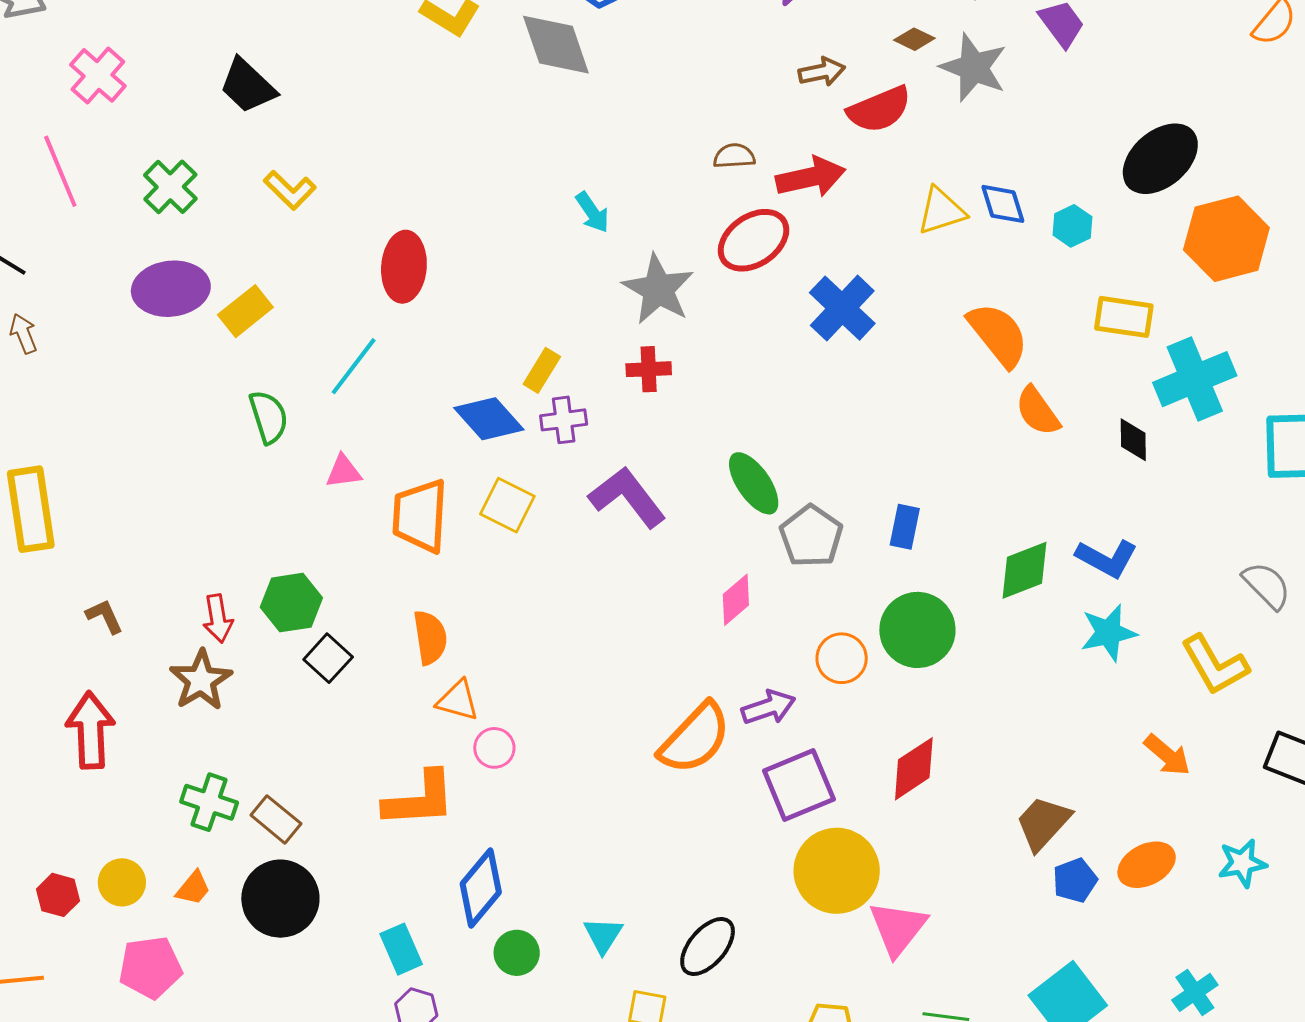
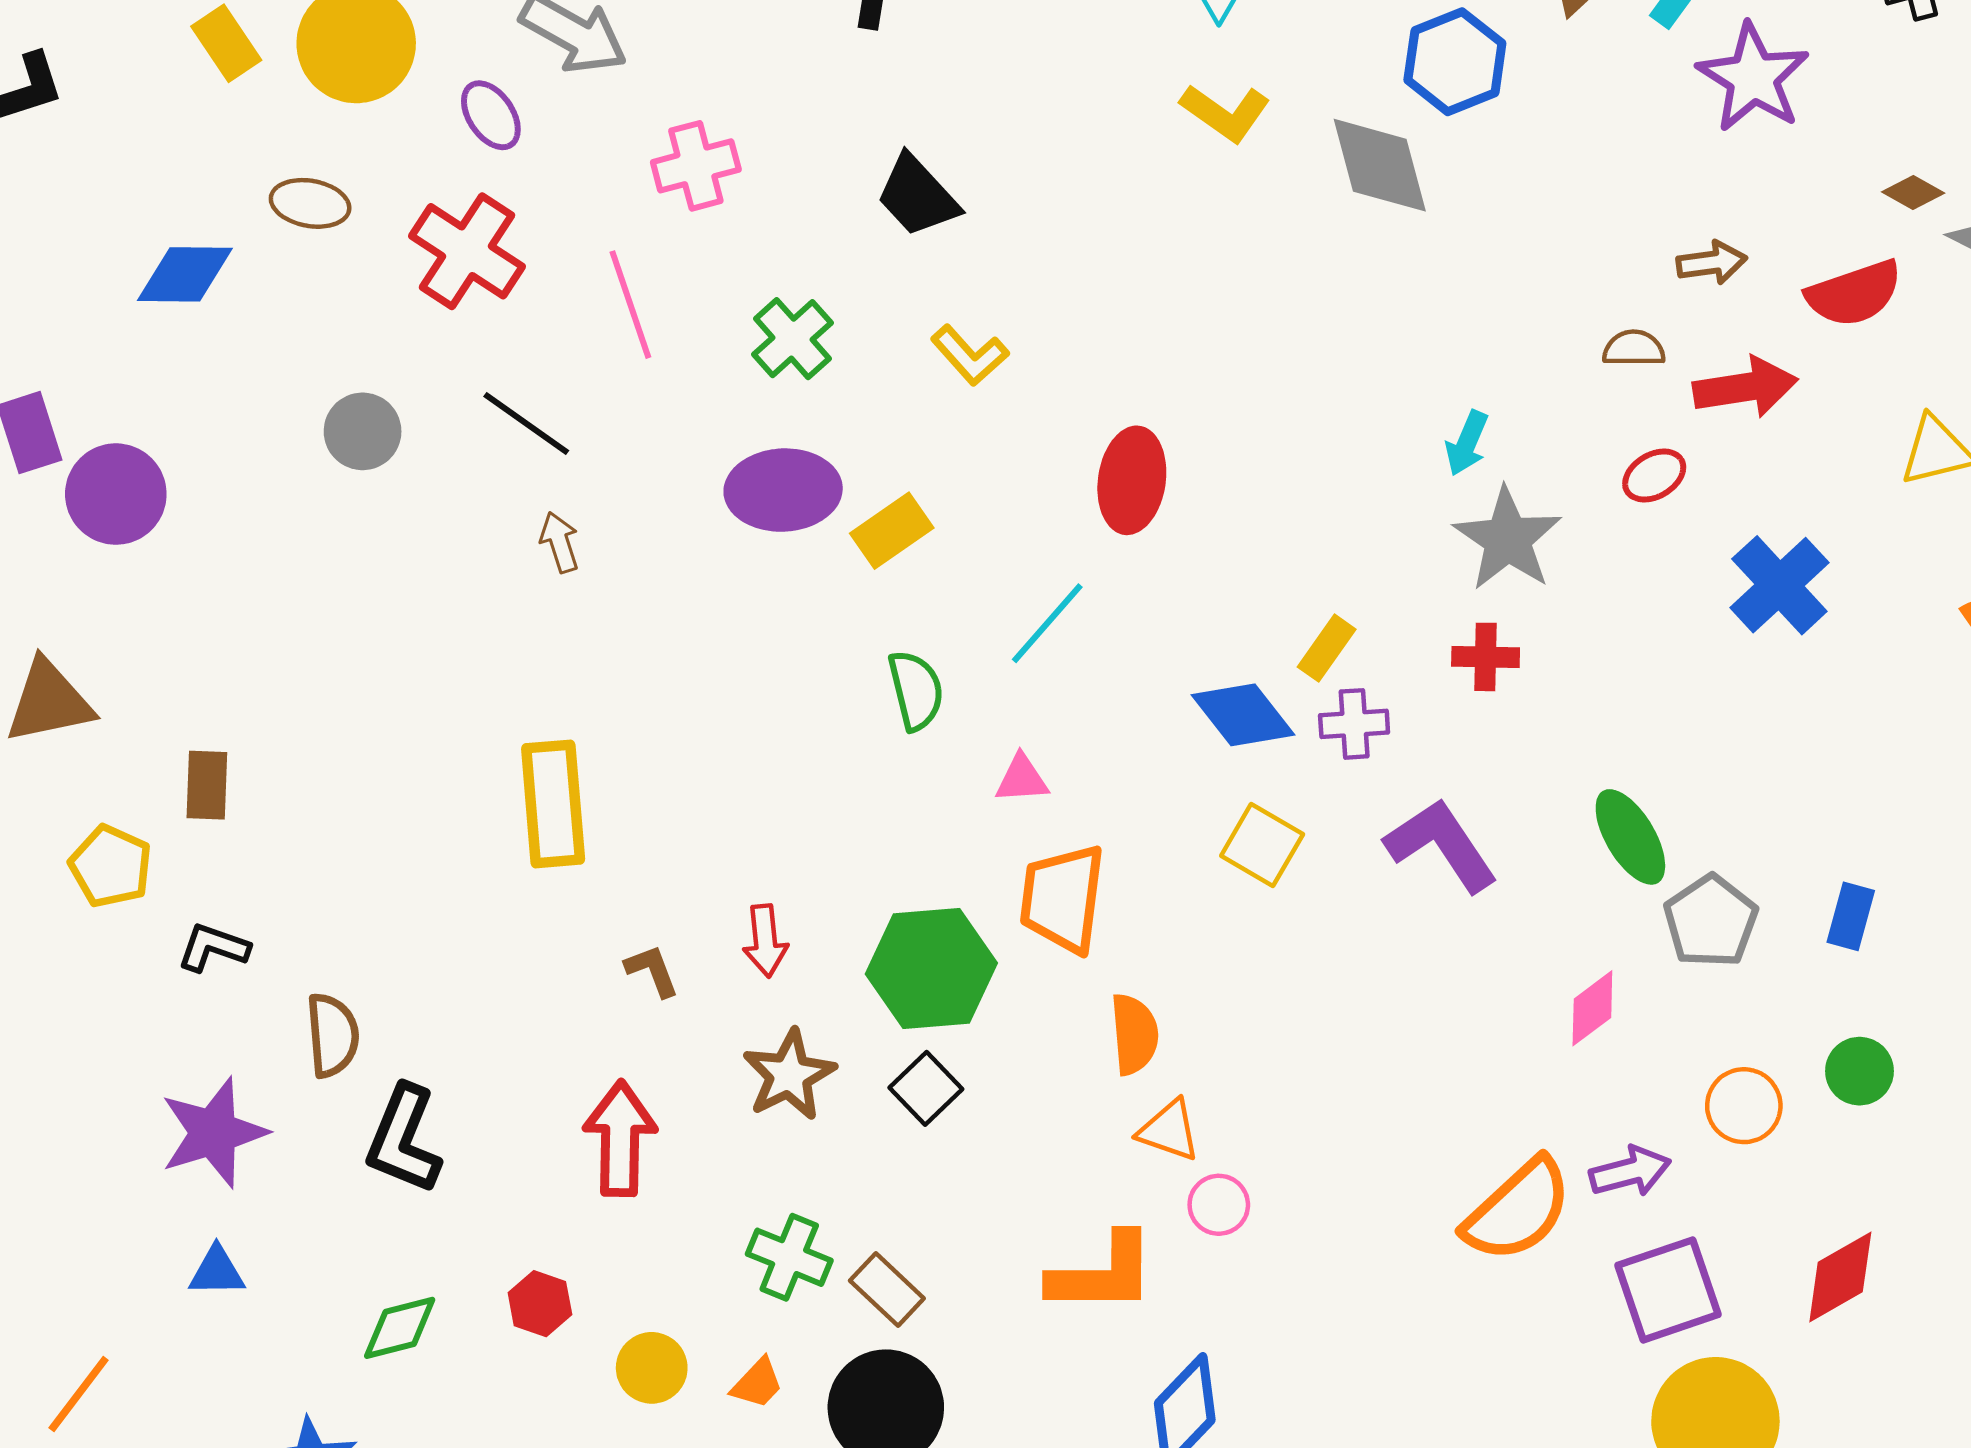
brown arrow: (822, 72) -> (1712, 263), moved
pink cross: (98, 75) -> (696, 166), turned 30
cyan arrow: (592, 212) -> (1467, 443), moved, turned 54
red ellipse: (754, 240) -> (1654, 475), size x0.6
orange trapezoid: (420, 516) -> (1063, 899), moved
green hexagon: (291, 603) -> (931, 969), size x1.4
red arrow: (218, 618) -> (765, 941), moved
green circle: (917, 630) -> (1859, 1071), size x0.6
black square: (328, 658) -> (926, 1088), moved
red hexagon: (58, 895) -> (540, 1304), moved

